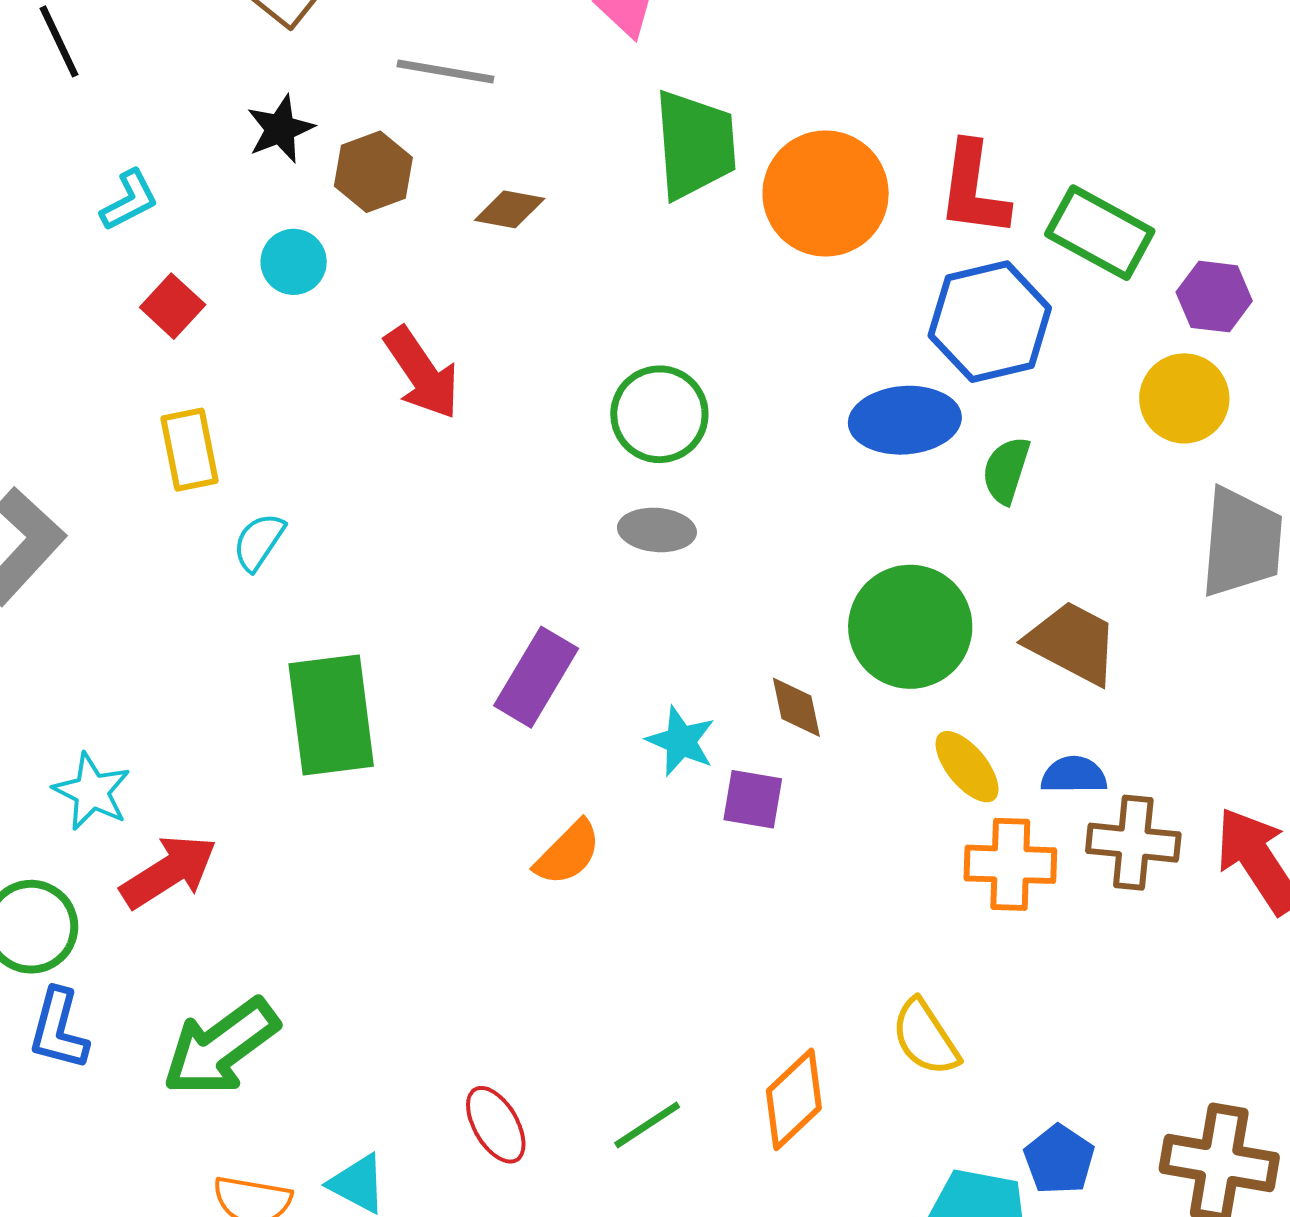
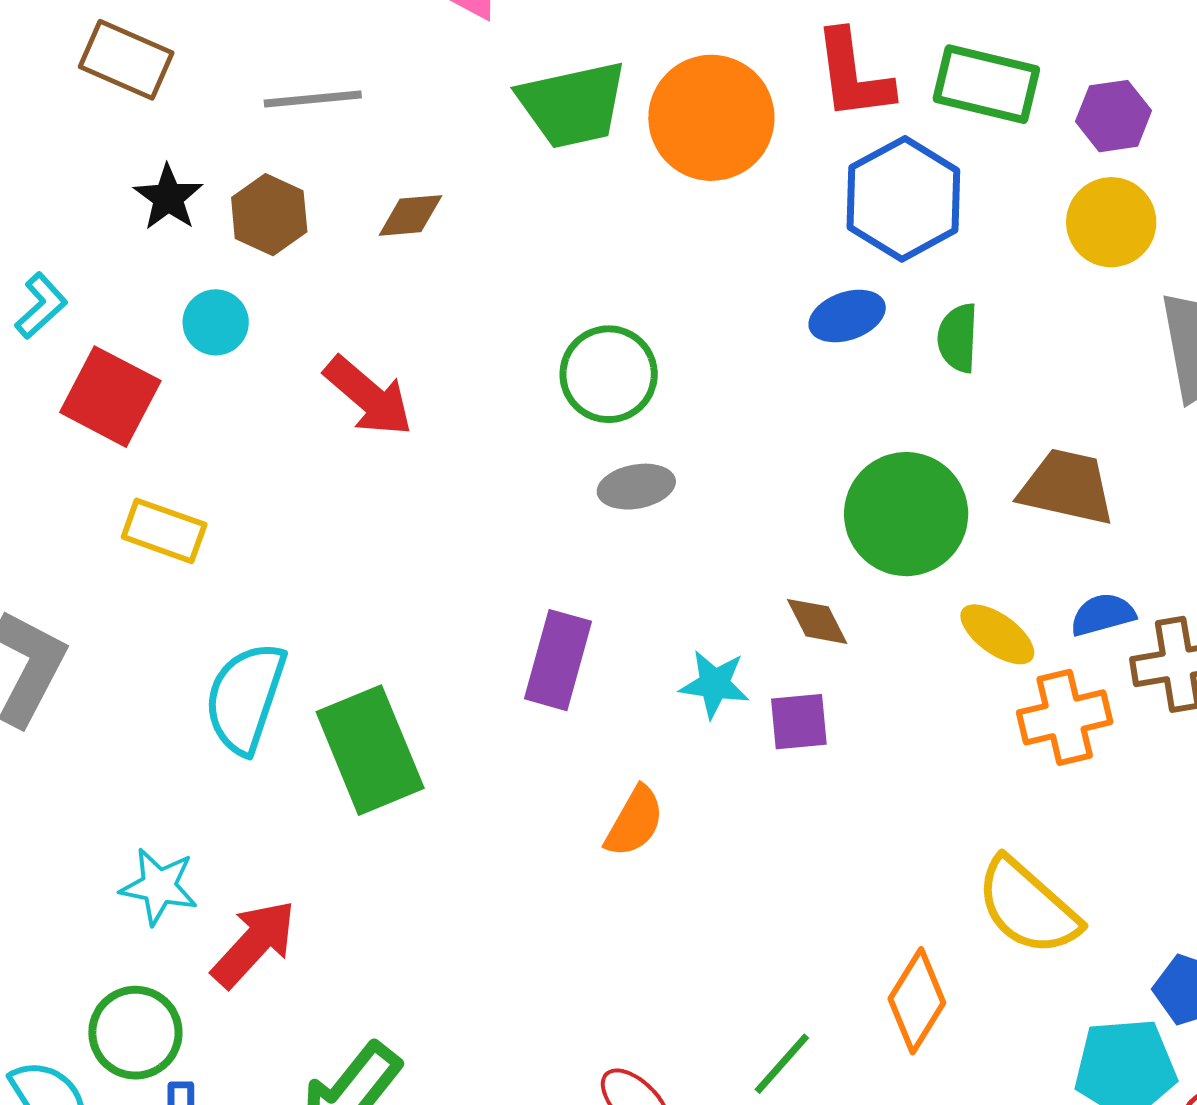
green trapezoid: (695, 145) -> (573, 105), turned 97
red square: (173, 306) -> (110, 397), size x1.6
blue ellipse: (905, 420) -> (847, 316), size x0.7
yellow rectangle: (189, 450) -> (164, 531), turned -44
cyan semicircle: (259, 542) -> (245, 698), moved, size x1.8
yellow semicircle: (925, 1037) -> (1028, 907), size x1.4

